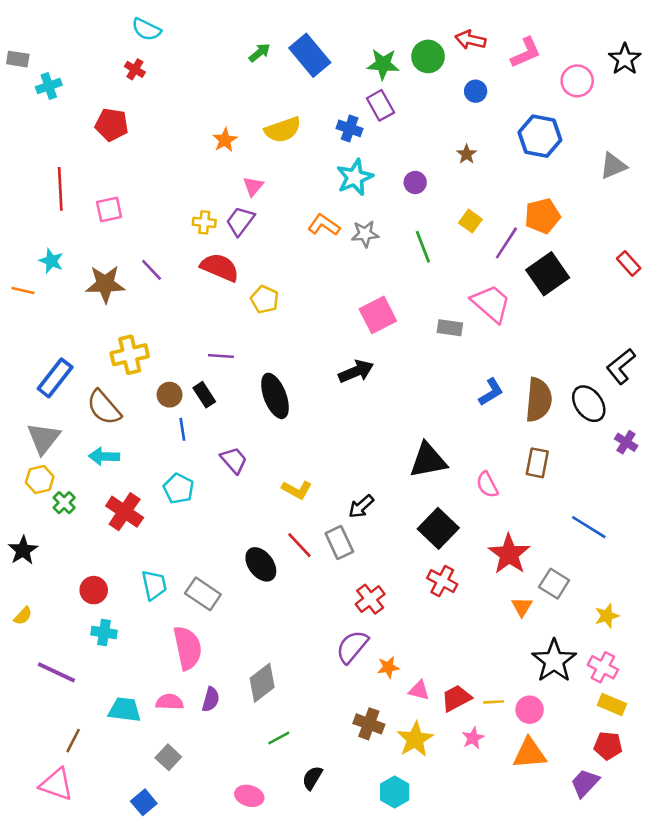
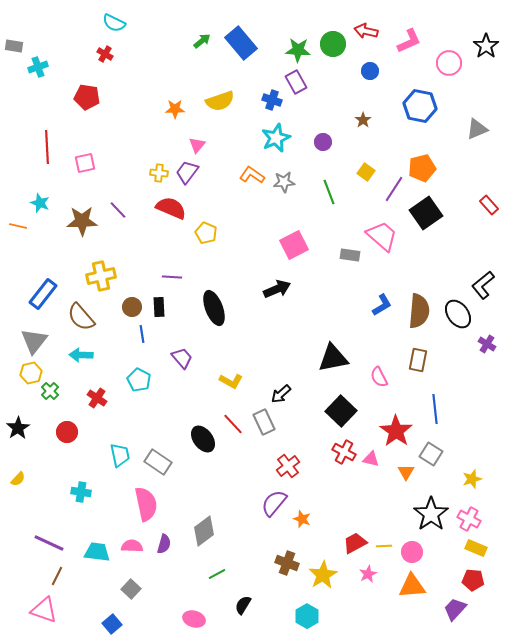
orange star: (225, 140) -> (175, 109), turned 30
black rectangle: (204, 395) -> (159, 307), turned 30
red cross: (125, 512) -> (97, 398), size x0.7
blue line: (589, 527) -> (435, 409), moved, turned 52
red circle: (94, 590) -> (67, 432), moved
orange star: (388, 667) -> (302, 519), turned 30
purple line: (56, 672) -> (49, 543), moved
pink triangle: (419, 690) -> (371, 459), moved

